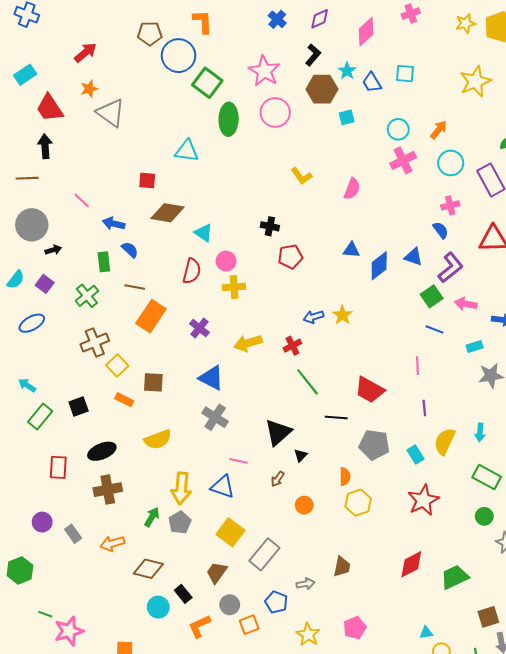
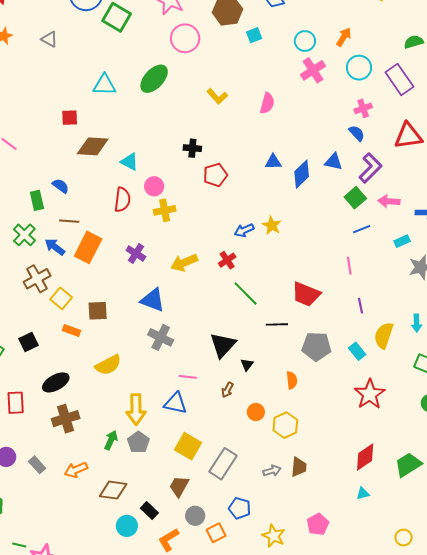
gray triangle: (111, 113) -> (49, 39), moved, size x0.6
green ellipse: (229, 119) -> (154, 79), moved, turned 48
blue arrow: (114, 224) -> (55, 247), moved, turned 30
blue line: (434, 329) -> (362, 229), turned -36
yellow hexagon: (358, 503) -> (285, 425), moved
gray arrow: (305, 584) -> (272, 471), moved
cyan triangle: (426, 633) -> (363, 493), moved

